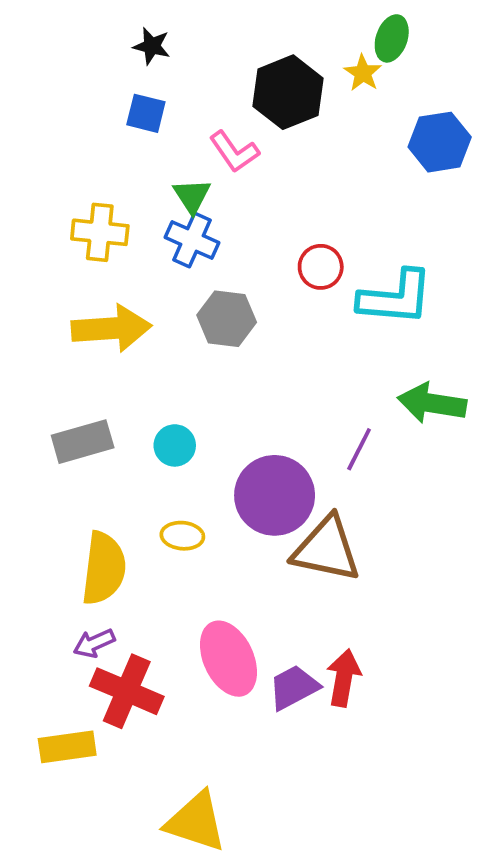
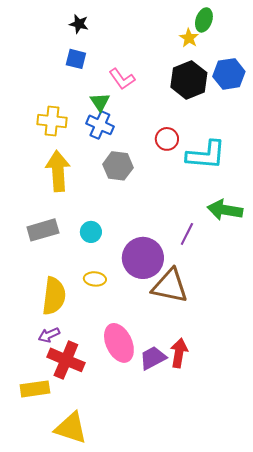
black hexagon: (288, 92) -> (189, 80), moved
yellow arrow: (111, 328) -> (58, 171), turned -90
yellow triangle: (196, 822) -> (71, 428), moved

